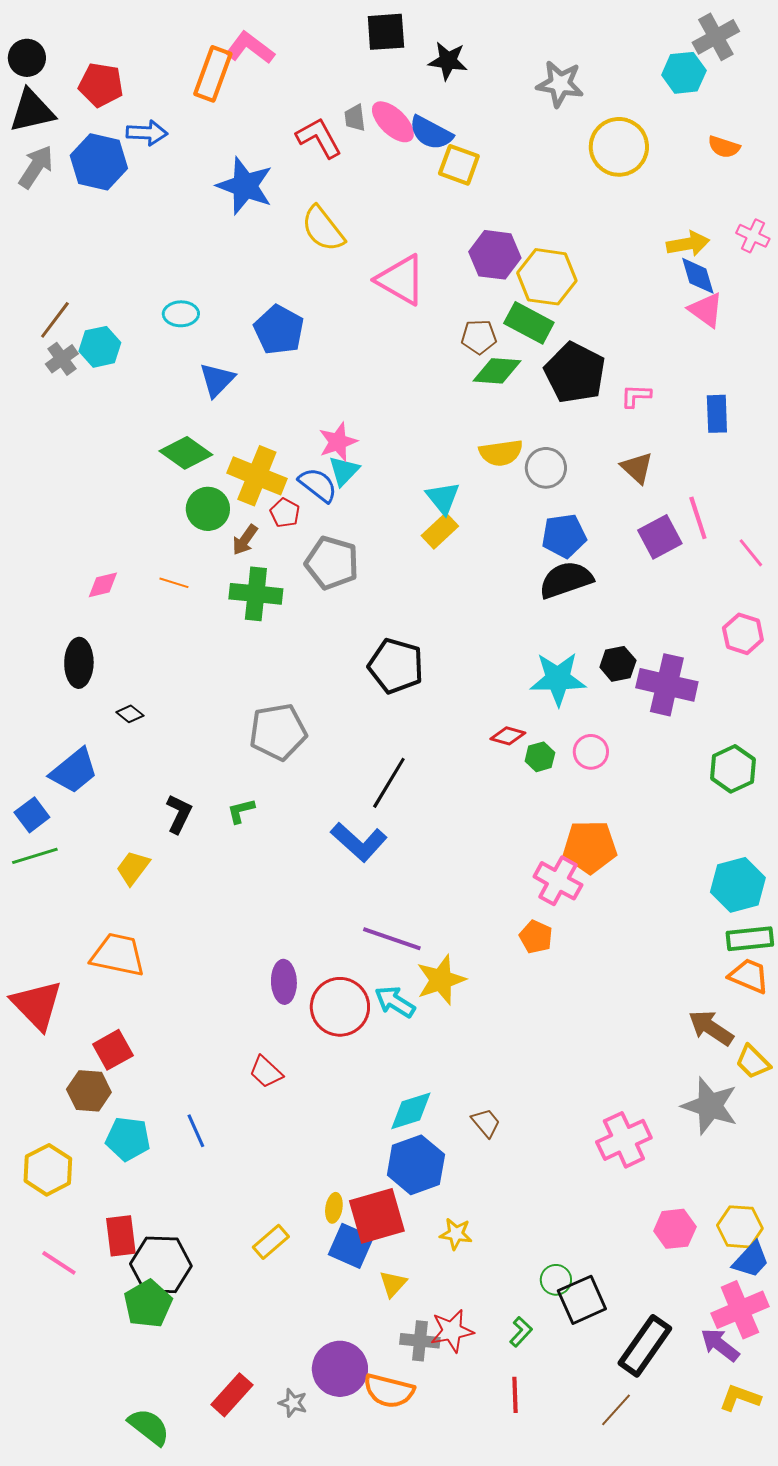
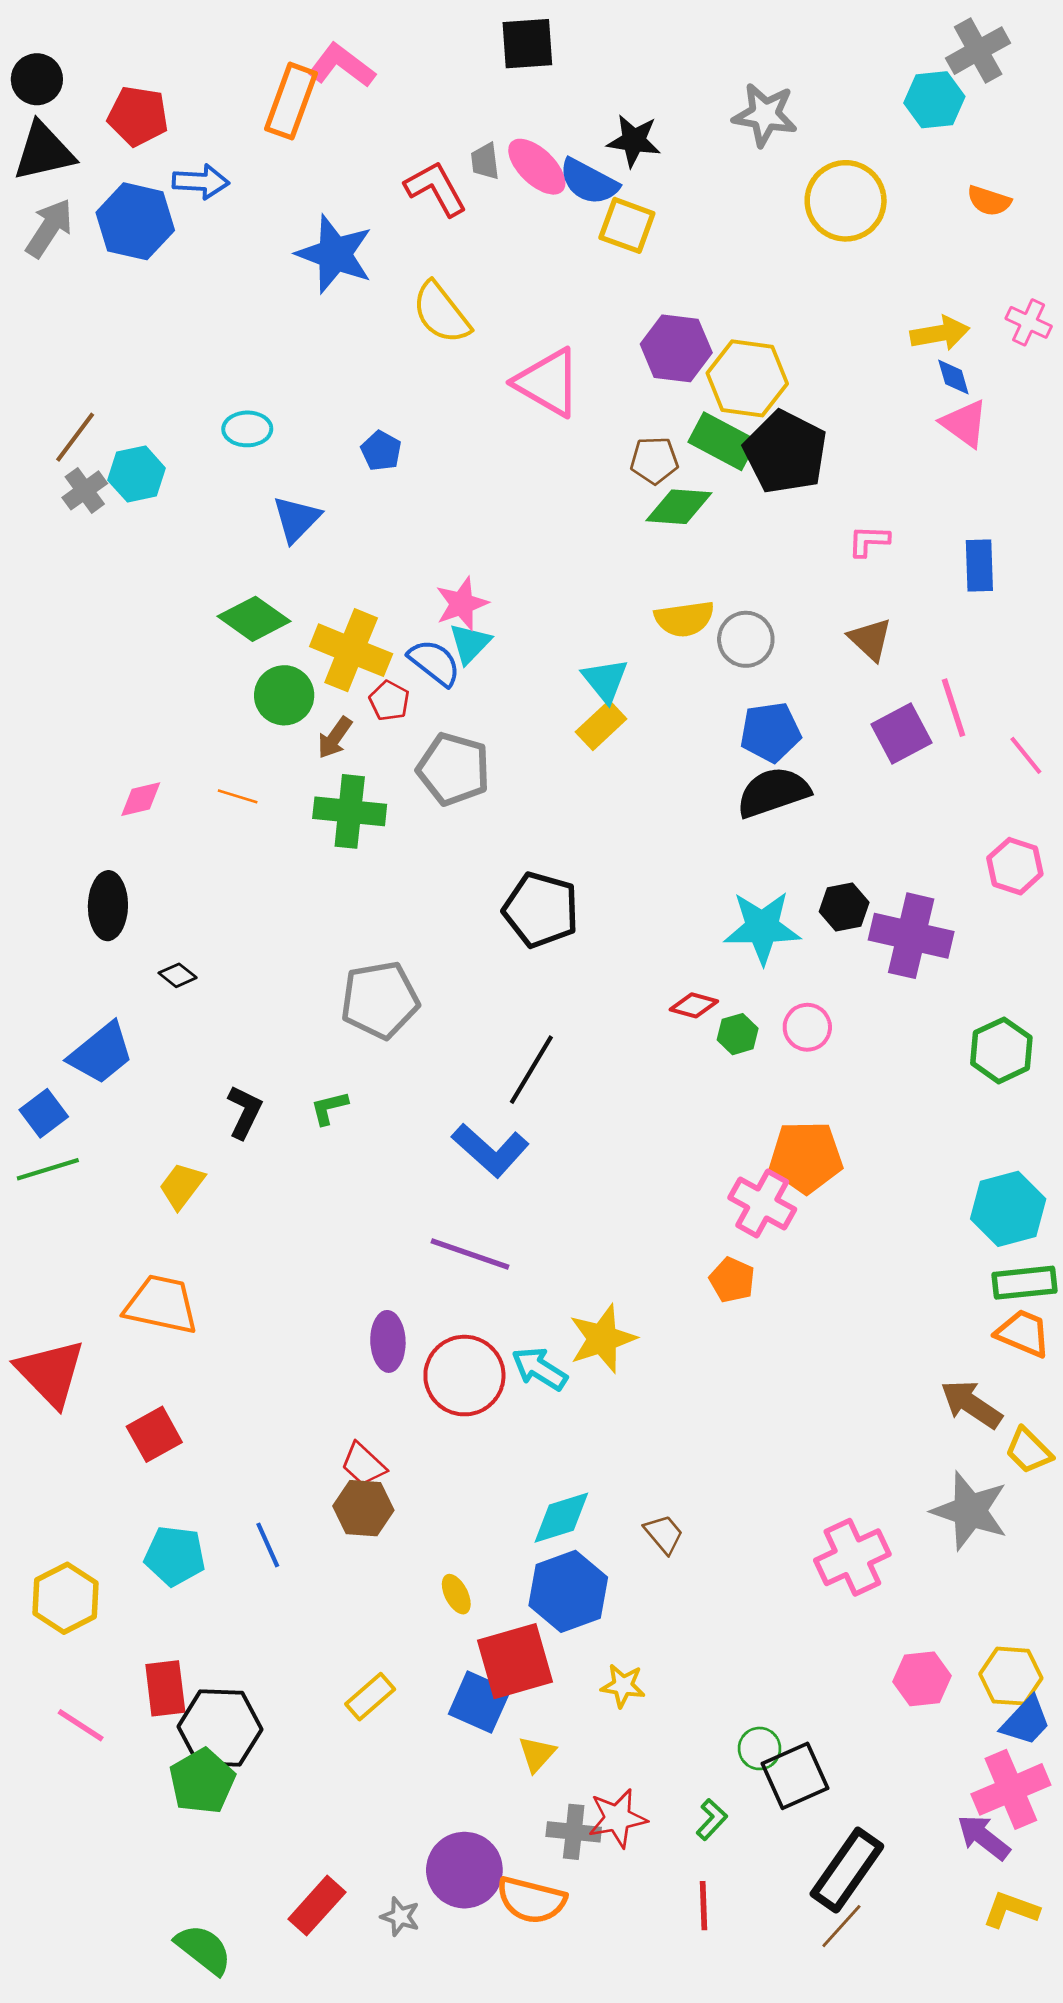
black star: (448, 61) -> (634, 141), moved
blue diamond: (698, 276) -> (953, 377), size x0.7
blue pentagon: (279, 330) -> (381, 451), size x0.6
black pentagon: (575, 373) -> (785, 452), moved
purple line: (392, 939) -> (470, 1254), moved
brown hexagon: (89, 1091) -> (363, 1508), moved
yellow ellipse: (334, 1208) -> (456, 1594), moved, turned -36
black rectangle: (645, 1346) -> (847, 1870), moved

